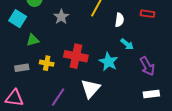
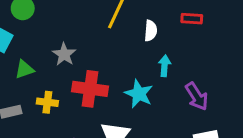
gray star: (61, 17) -> (64, 54), moved
cyan arrow: (127, 44) -> (165, 66), turned -120

